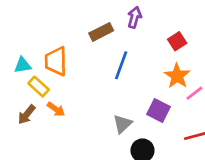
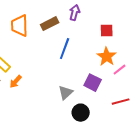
red square: (177, 41) -> (107, 31), turned 32
orange trapezoid: (56, 61) -> (20, 26), moved
orange arrow: (56, 109) -> (16, 82), turned 96

